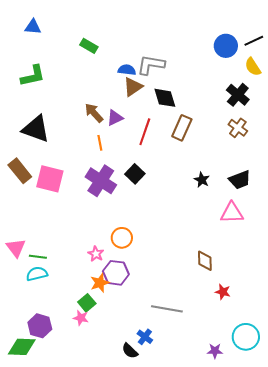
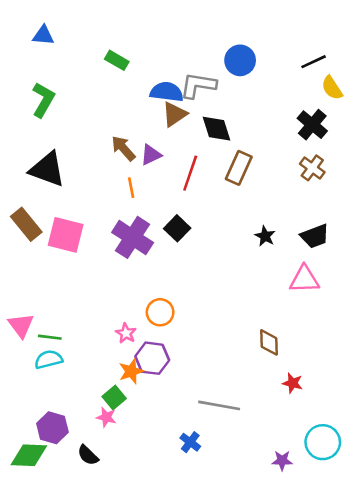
black line: (254, 41) -> (314, 62), moved
blue circle: (226, 46) -> (240, 60), moved
blue semicircle: (127, 70) -> (167, 92), size x1.4
green L-shape: (33, 76) -> (43, 100), turned -48
black semicircle: (130, 351) -> (88, 455), moved

